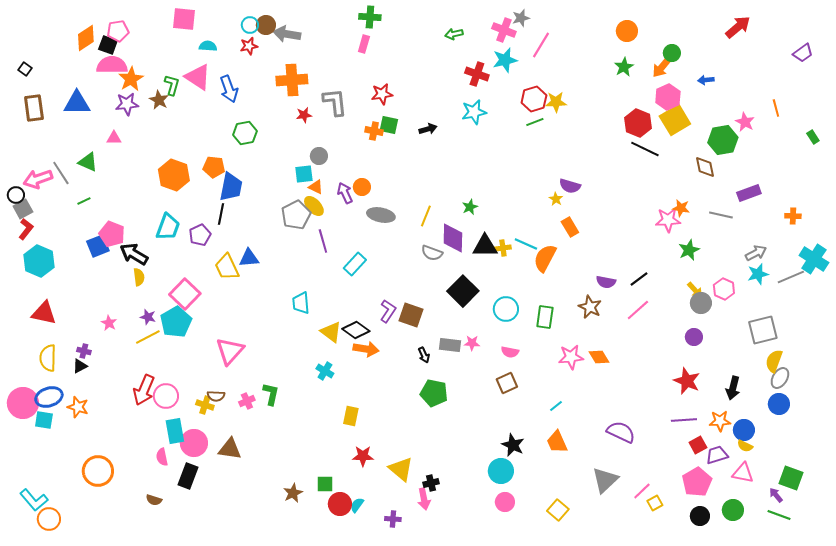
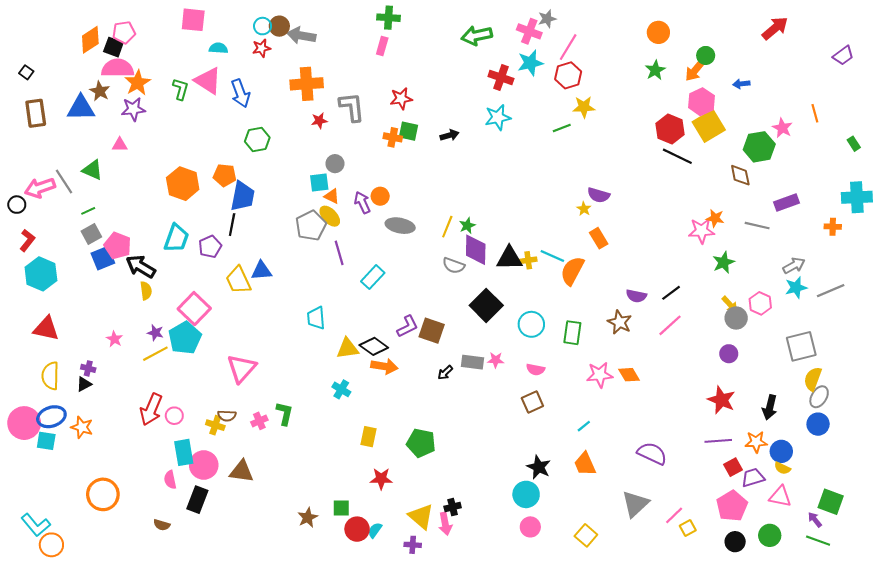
green arrow: (454, 34) -> (477, 36), size x1.6
red hexagon: (534, 99) -> (568, 75), moved
brown star: (159, 100) -> (100, 91), moved
green star: (470, 207) -> (467, 226), moved
gray square: (23, 209) -> (91, 234), moved
cyan cross: (814, 259) -> (857, 197), moved, turned -36
purple L-shape: (388, 311) -> (407, 326), turned 30
yellow triangle: (331, 332) -> (348, 348), turned -45
black arrow: (424, 355) -> (445, 373), turned 70
green pentagon: (434, 393) -> (421, 443), moved
pink circle: (166, 396) -> (174, 416), size x0.7
yellow triangle: (401, 469) -> (421, 516), moved

